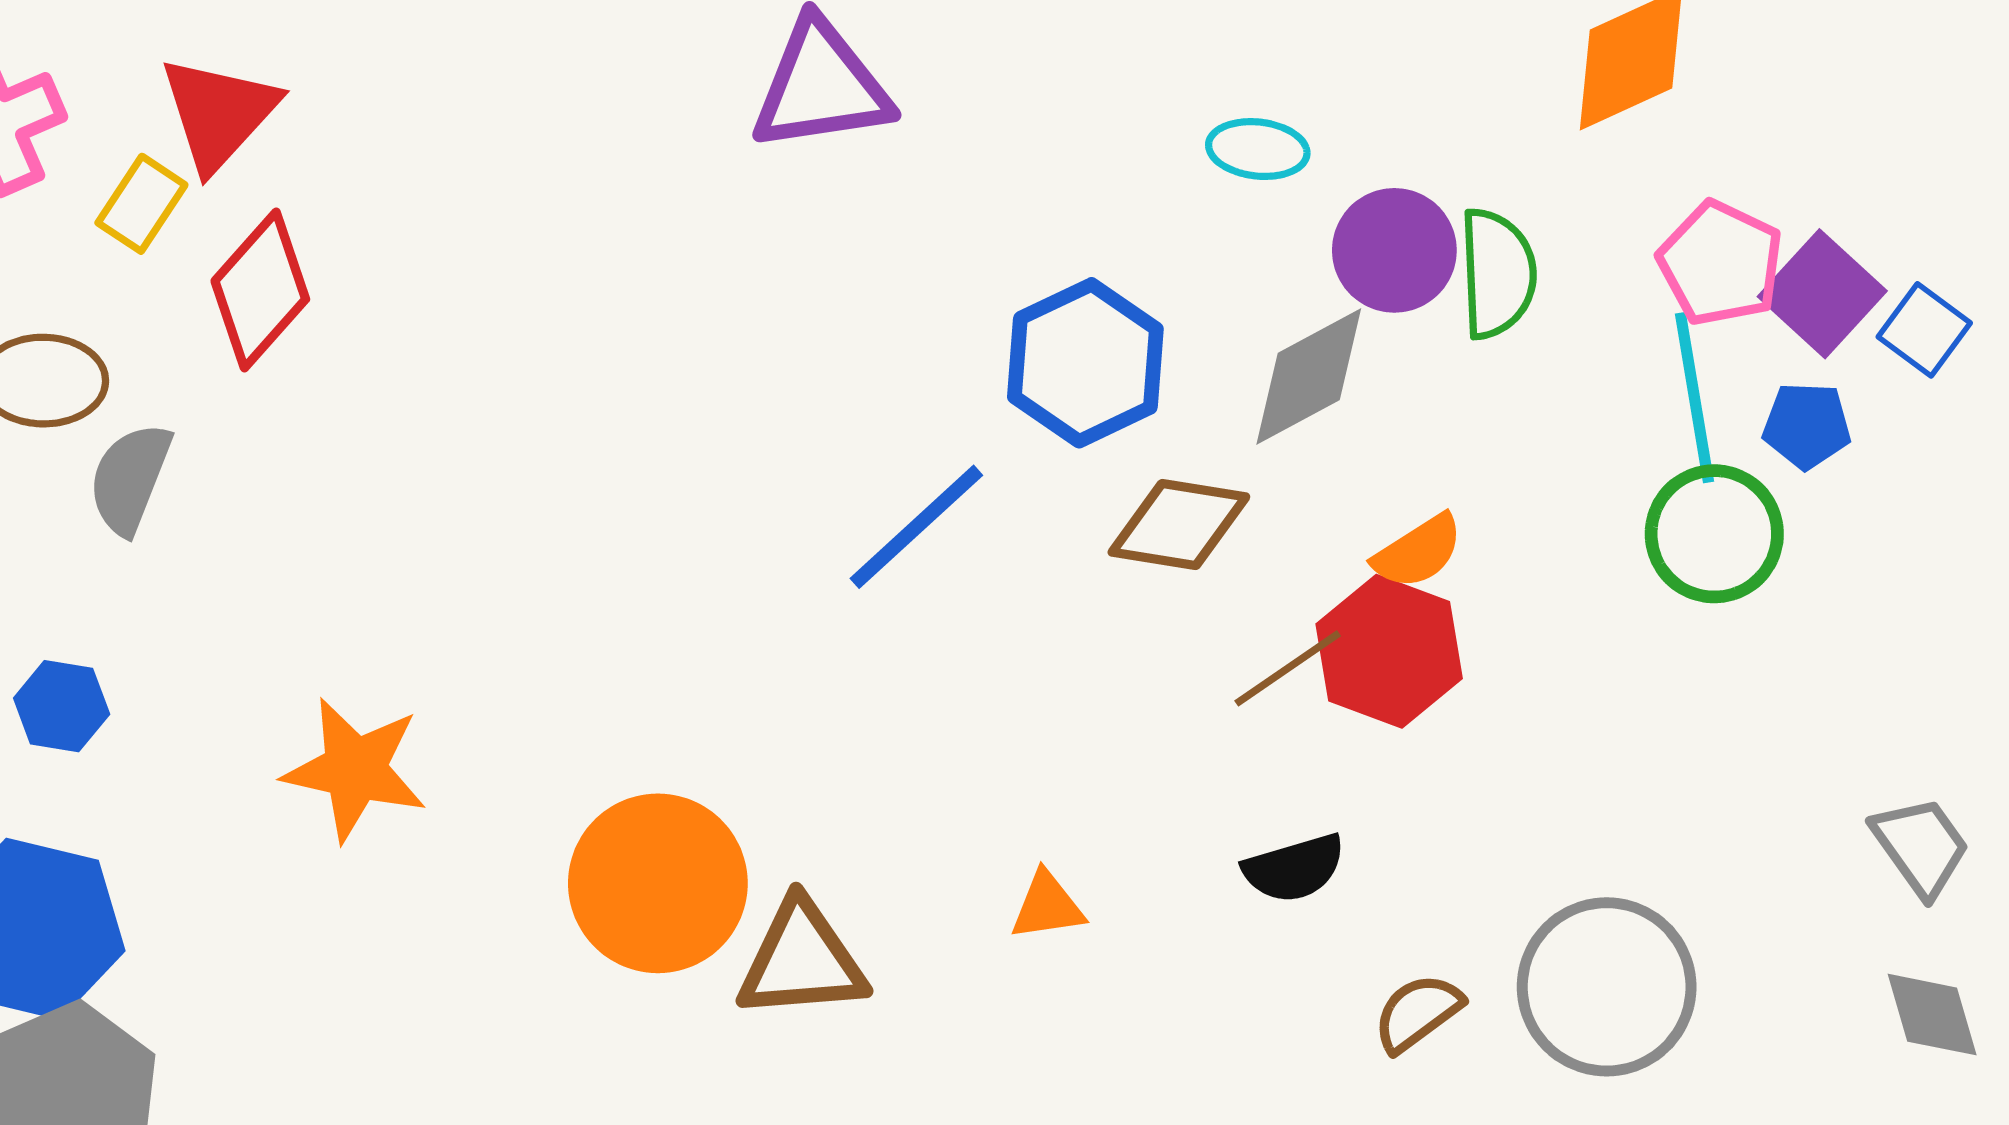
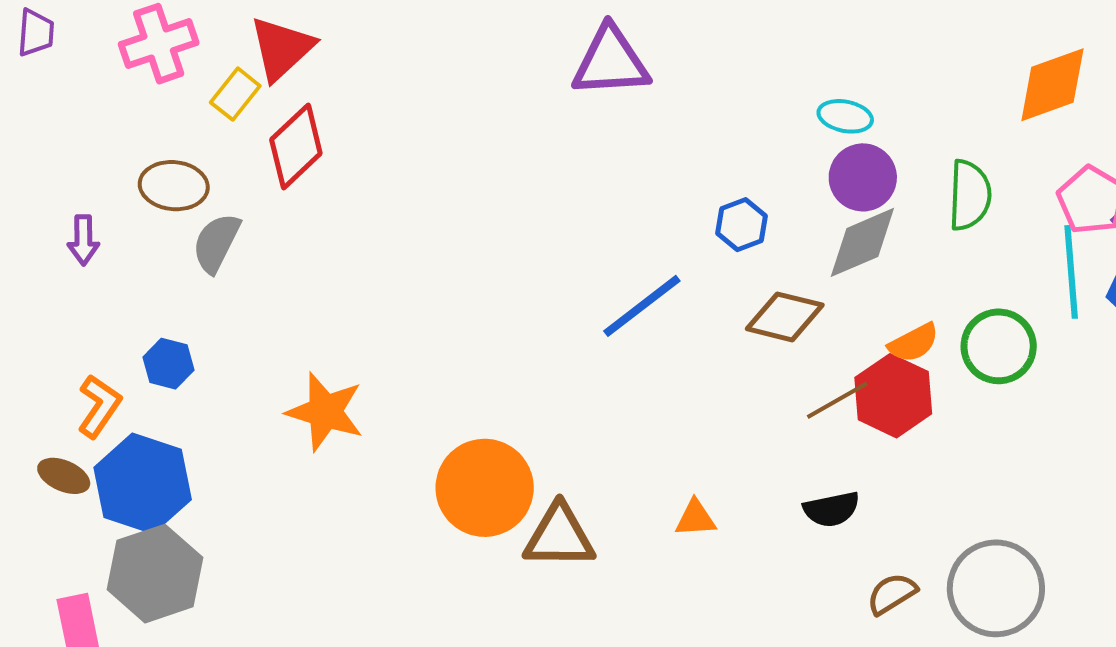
purple circle: (1394, 250) -> (863, 177), moved
blue hexagon: (1085, 363) -> (741, 225), size x0.6
green circle: (1714, 534) -> (999, 346), moved

